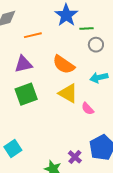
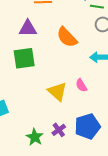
yellow triangle: (68, 93) -> (57, 91), moved

